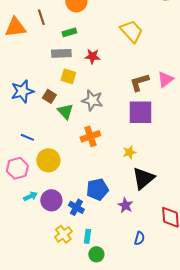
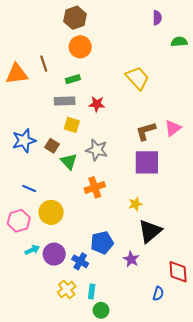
blue semicircle: (139, 238) -> (158, 294), moved

